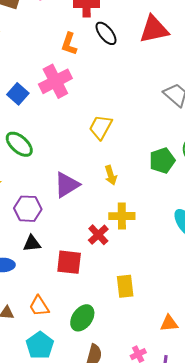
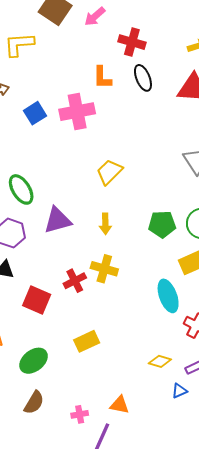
orange L-shape: (69, 44) -> (102, 78), turned -35
green ellipse: (19, 144) -> (21, 189), moved
yellow rectangle: (125, 286) -> (87, 341), turned 55
orange triangle: (169, 323) -> (120, 405), moved

